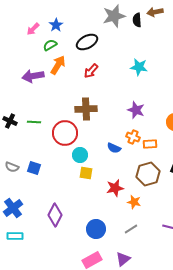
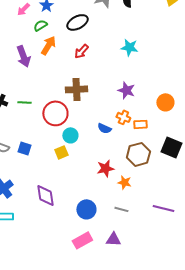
purple arrow: (33, 76) -> (23, 56), turned -100
yellow square: (86, 173) -> (61, 152), moved, turned -32
purple diamond: (55, 215) -> (45, 195), turned -35
gray line: (131, 229) -> (121, 209), turned 48
purple triangle: (123, 259) -> (113, 239), turned 42

